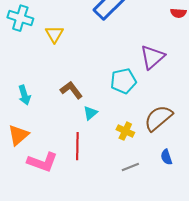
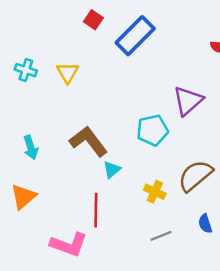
cyan cross: (20, 18) -> (26, 70), moved, size x0.7
brown L-shape: (71, 90) -> (88, 141), size x1.4
pink L-shape: (42, 162) -> (69, 245), moved

